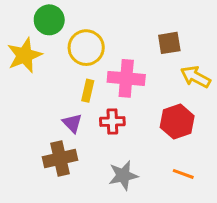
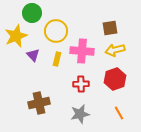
yellow arrow: (196, 77) -> (115, 50), moved, turned -42
red cross: (112, 122) -> (81, 84), moved
purple triangle: (72, 123) -> (33, 55), moved
orange line: (183, 174) -> (119, 113), turned 40

